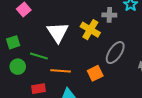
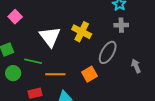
gray cross: (109, 15) -> (121, 25), moved

